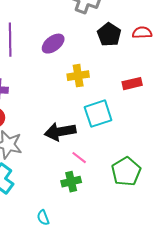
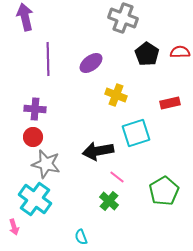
yellow cross: (78, 76) -> (116, 95), turned 30
green cross: (71, 182) -> (109, 201), turned -36

